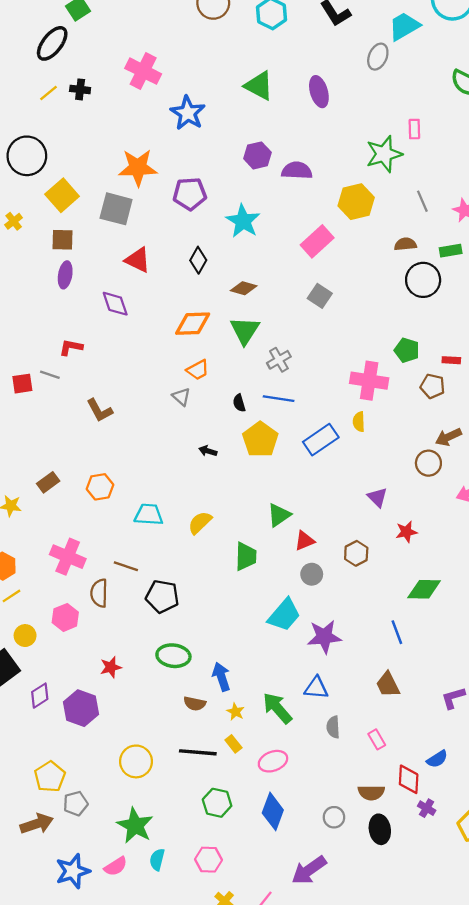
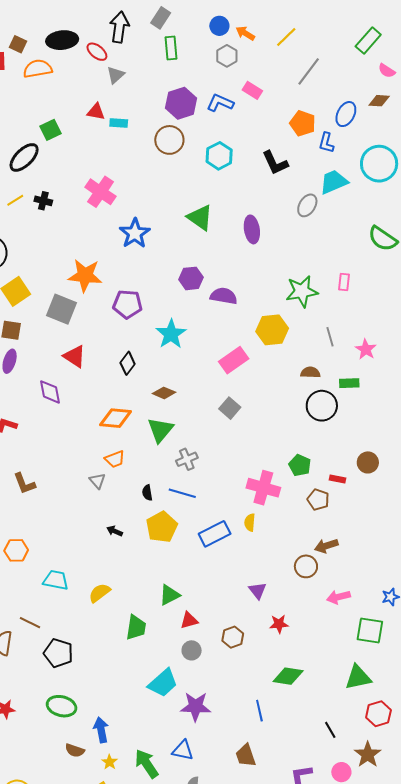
pink rectangle: (414, 129) -> (344, 282), moved

